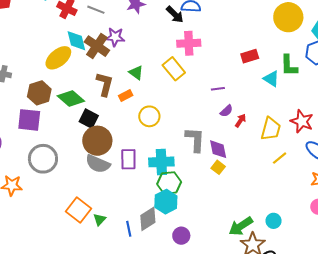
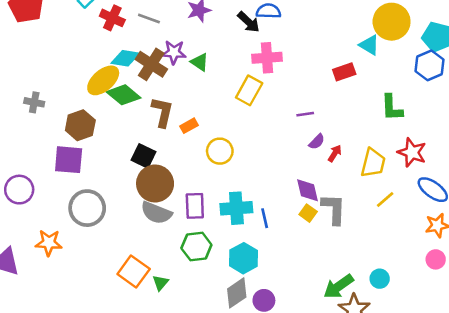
cyan diamond: (76, 41) -> (125, 58), turned -65
green L-shape: (289, 66) -> (392, 108), moved
yellow rectangle: (174, 69) -> (249, 90), turned 70
green triangle: (136, 73) -> (200, 62), moved
cyan triangle: (271, 79) -> (369, 45), moved
green diamond: (71, 98) -> (123, 95), moved
gray L-shape: (195, 140) -> (334, 209), moved
green hexagon: (169, 183) -> (196, 247), moved
gray diamond: (148, 219) -> (237, 293), moved
blue line: (129, 229) -> (265, 218), moved

